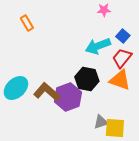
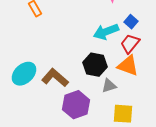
purple hexagon: (68, 97) -> (76, 105), moved
gray triangle: (101, 122) -> (109, 86), moved

